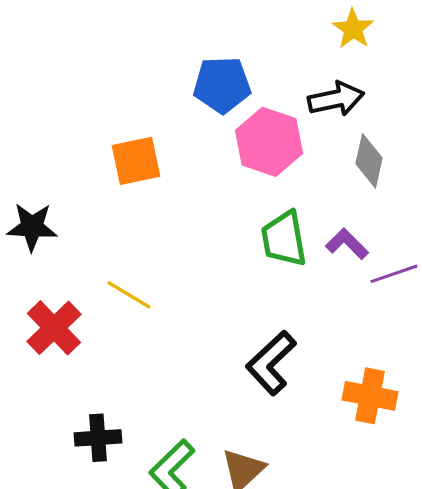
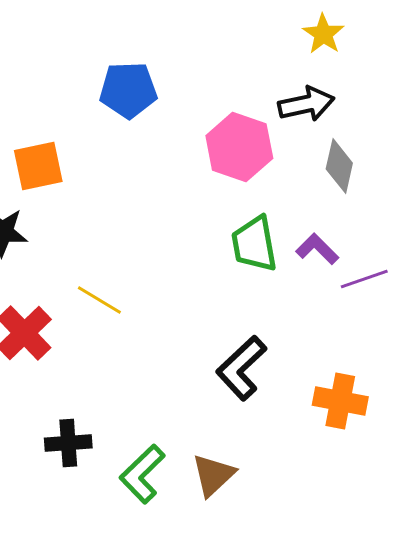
blue pentagon: (222, 85) -> (128, 90), moved
orange square: (136, 161) -> (38, 166), moved

